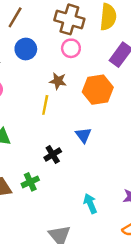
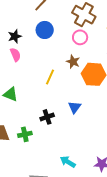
brown star: (58, 81) -> (73, 62), moved
cyan arrow: (90, 204) -> (68, 162), turned -49

